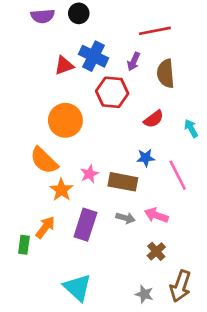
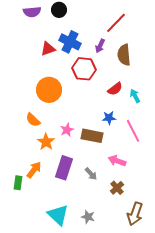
red line: (155, 31) -> (116, 23), turned -35
cyan arrow: (191, 128) -> (135, 96), moved
orange semicircle: (44, 160) -> (33, 120), size x0.7
gray arrow: (126, 218) -> (91, 174), moved, turned 32
gray star: (144, 294) -> (88, 217), moved

